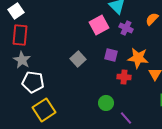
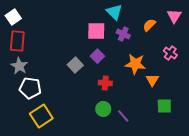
pink square: (99, 25) -> (96, 31), turned 30
purple square: (111, 55) -> (97, 56), moved, turned 32
red cross: (124, 77) -> (105, 83), moved
purple line: (126, 118) -> (123, 116), moved

